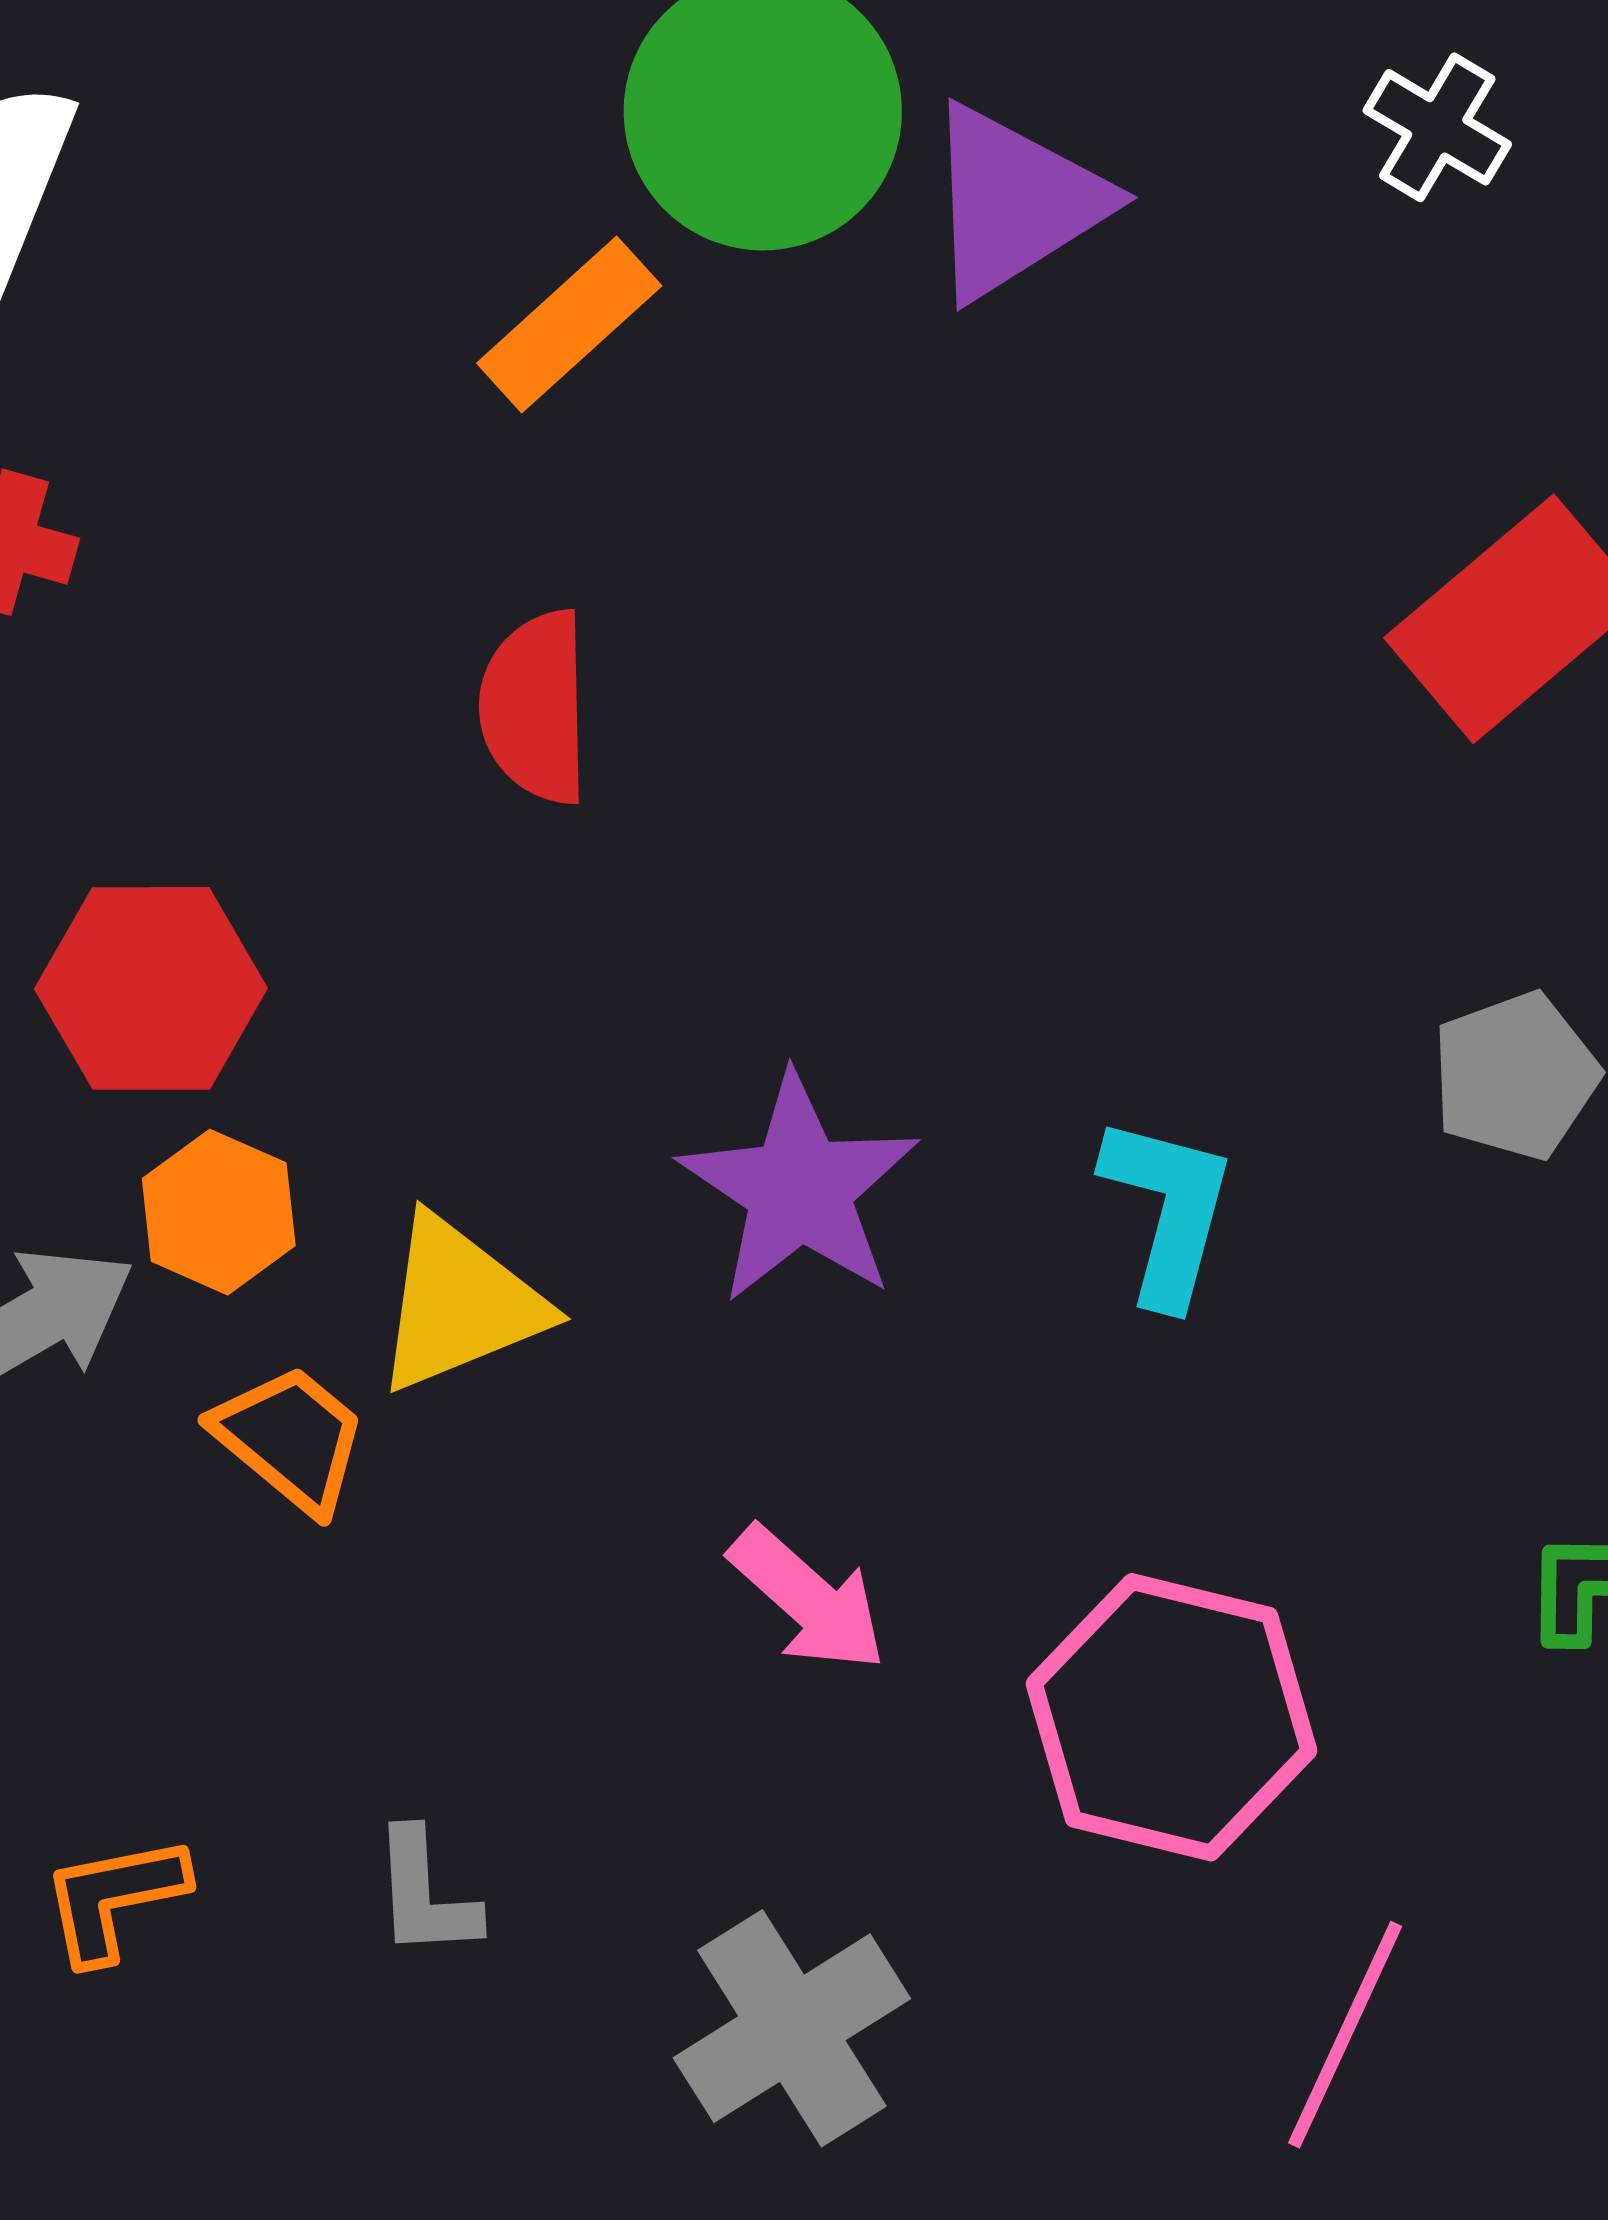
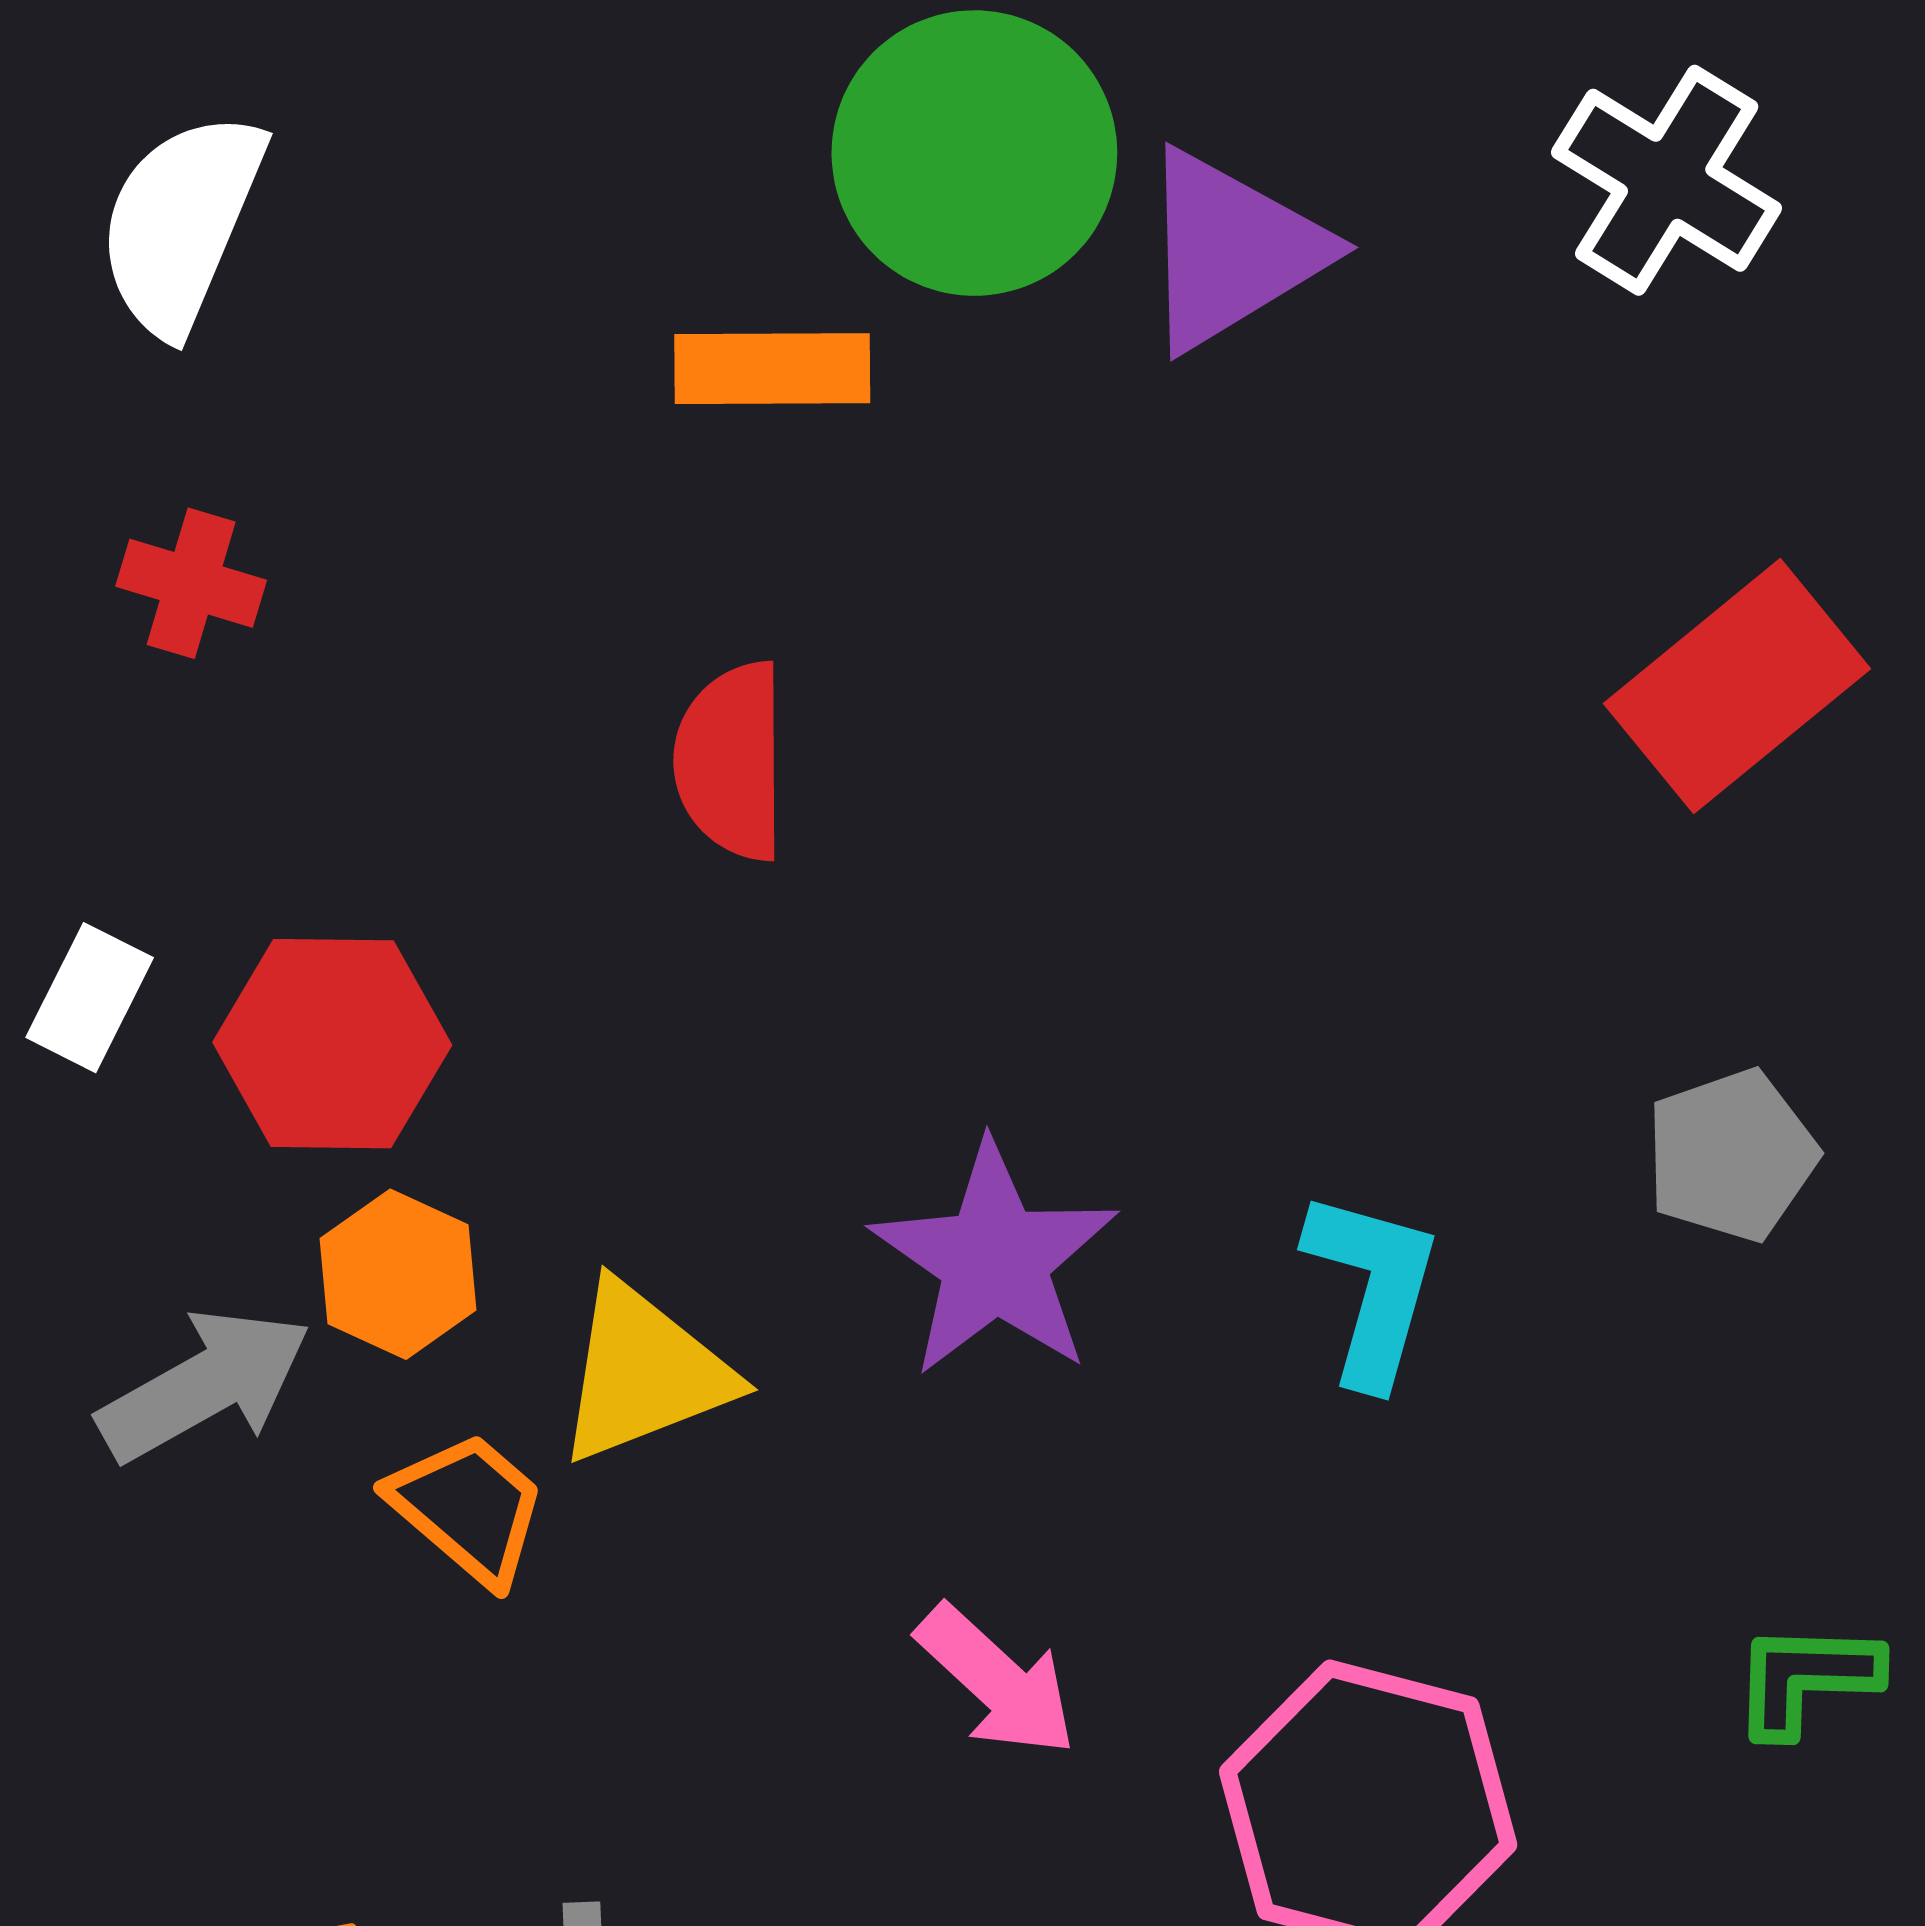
white cross: (1437, 127) -> (1667, 180), size x1.5
orange rectangle: (569, 325) -> (772, 369), turned 41

